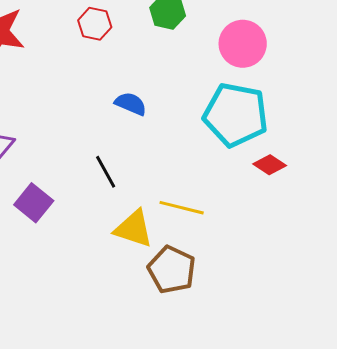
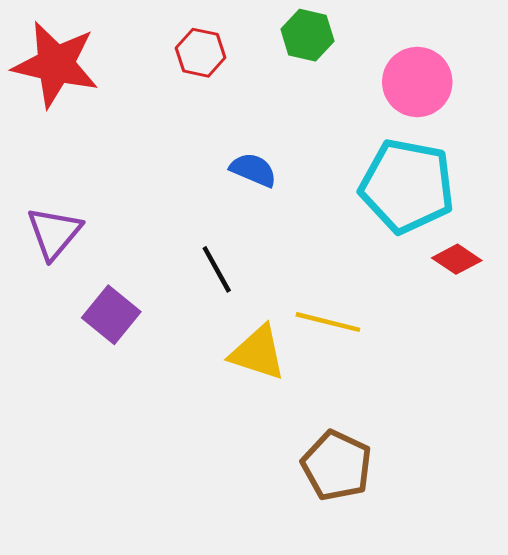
brown pentagon: (172, 270) -> (337, 466), moved

